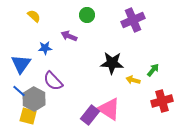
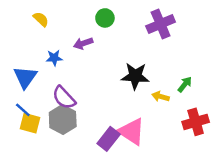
purple arrow: (69, 36) -> (83, 43), turned -42
gray hexagon: (34, 99) -> (63, 119), moved
yellow square: (28, 116) -> (30, 123), moved

